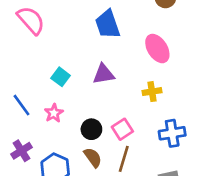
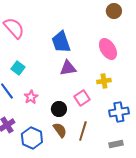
blue trapezoid: (108, 24) -> (61, 42), moved
cyan square: (61, 77) -> (18, 68), moved
pink square: (122, 129) -> (82, 98), moved

